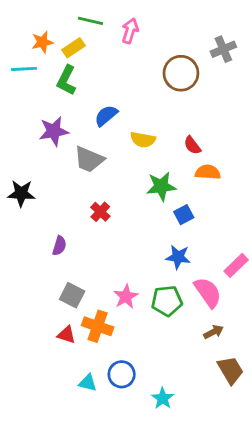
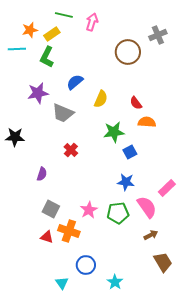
yellow semicircle: (143, 140) -> (101, 99), turned -78
cyan triangle: (88, 383) -> (62, 283), moved, turned 40

